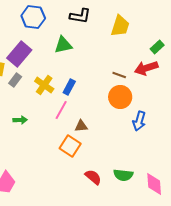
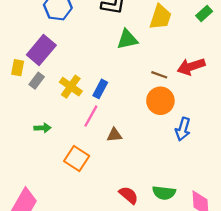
green triangle: (63, 45) -> (127, 39), moved
green rectangle: (157, 47) -> (204, 13), moved
orange square: (70, 146) -> (77, 159), moved

